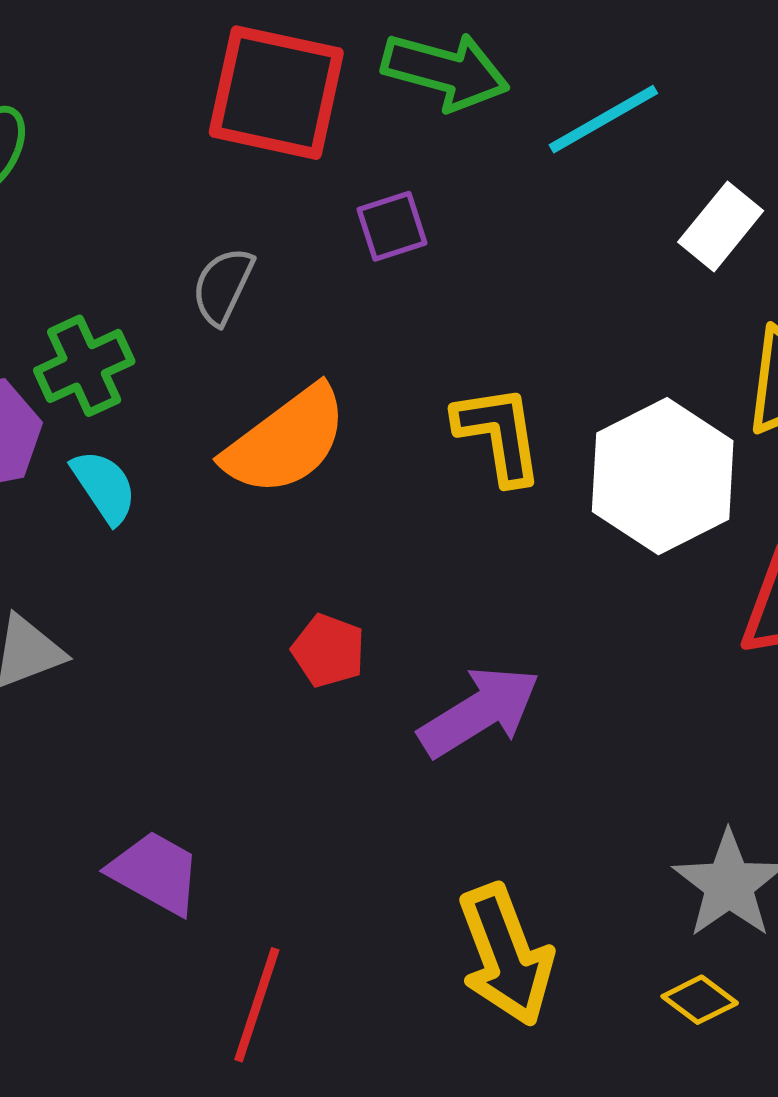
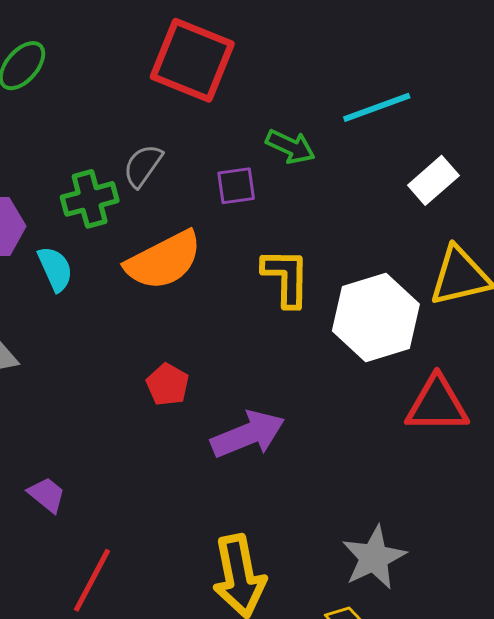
green arrow: (446, 71) -> (290, 147), moved, size x0.7
purple square: (392, 226) -> (236, 186), moved
green cross: (84, 366) -> (90, 199), moved
purple trapezoid: (155, 873) -> (47, 495), size x0.7

